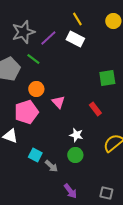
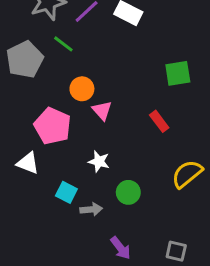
orange circle: (36, 89) -> (82, 89), moved
pink pentagon: (26, 112) -> (53, 126), turned -30
white star: (76, 135) -> (99, 161), moved
gray arrow: (51, 166) -> (91, 209), turned -48

